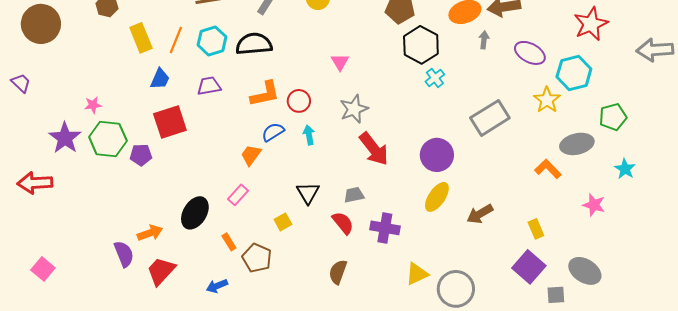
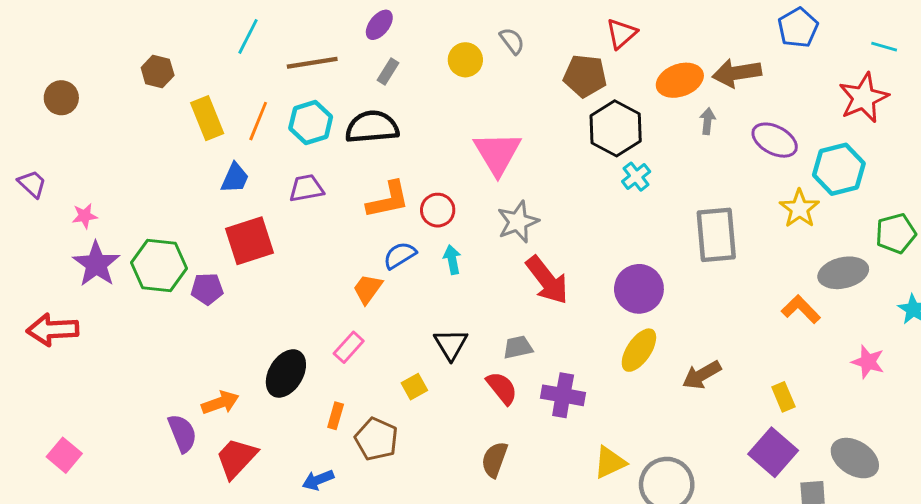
brown circle: (41, 24) -> (61, 98), size x0.6
pink triangle: (340, 62) -> (497, 153), size x1.8
pink star: (93, 105) -> (85, 216), moved
gray rectangle: (490, 118) -> (716, 235), turned -63
orange rectangle: (229, 242) -> (336, 416), turned 48

